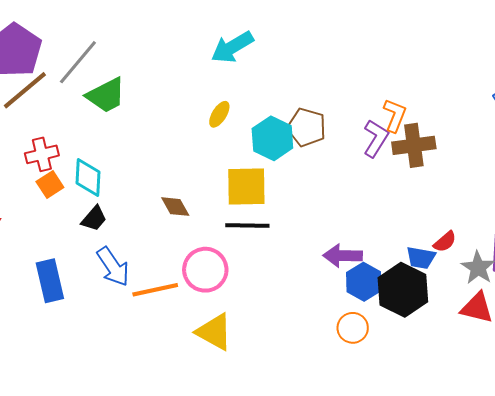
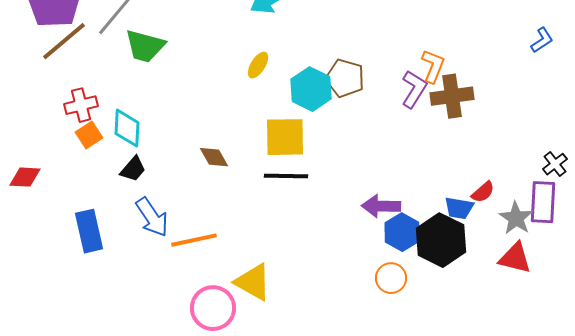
green trapezoid: (106, 95) -> (145, 46), turned 42
pink circle: (205, 270) -> (213, 308), moved

